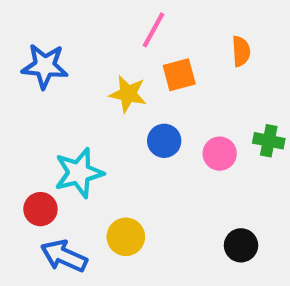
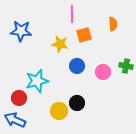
pink line: (154, 30) -> (72, 14), turned -30
black circle: (241, 245) -> (77, 103), moved
blue arrow: (64, 256) -> (15, 120), moved

